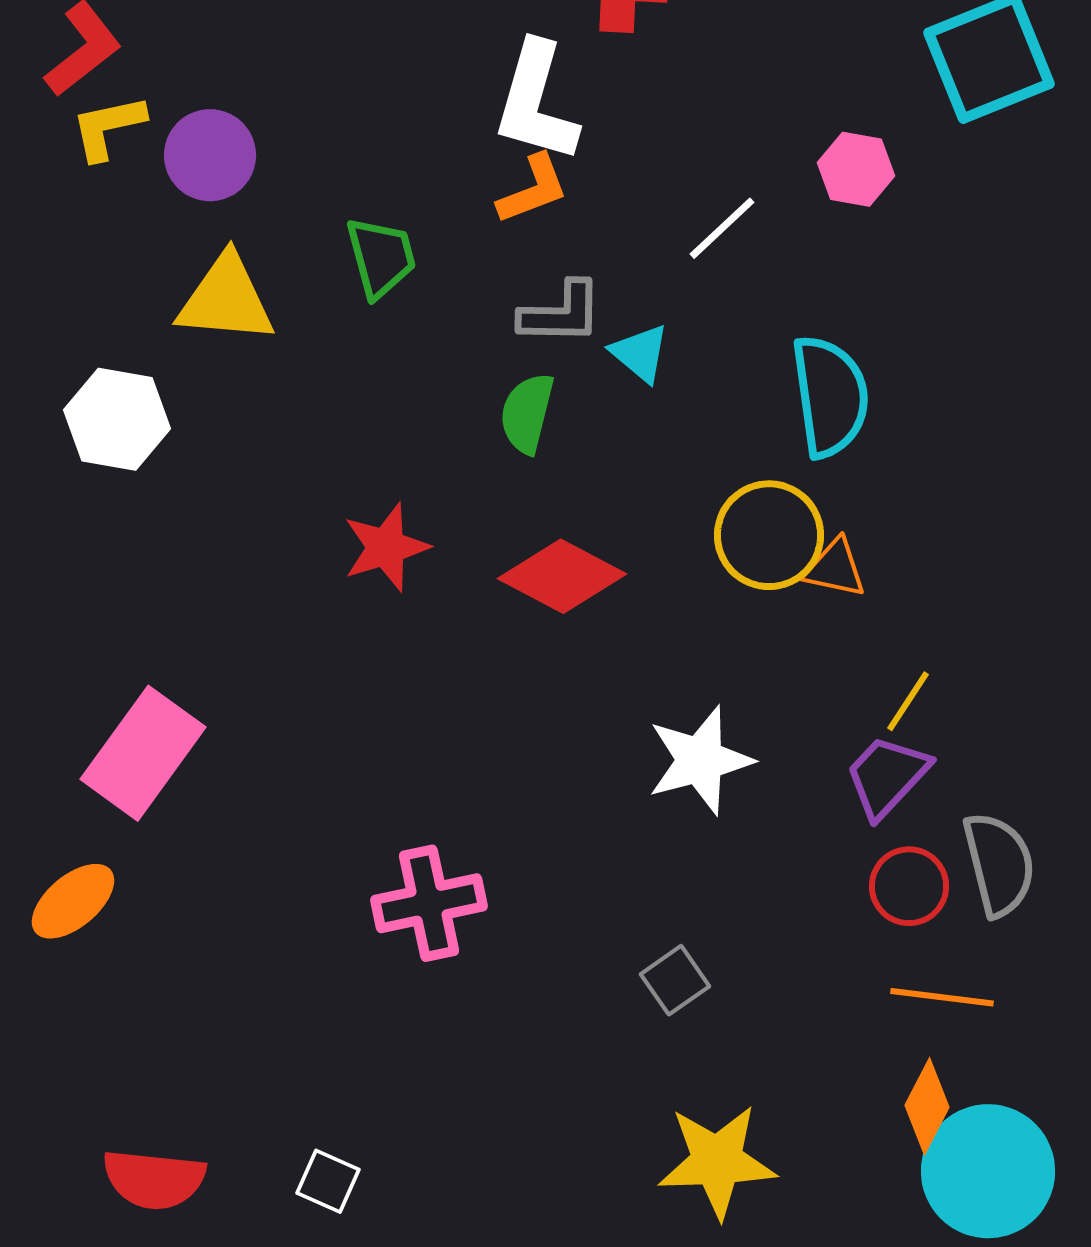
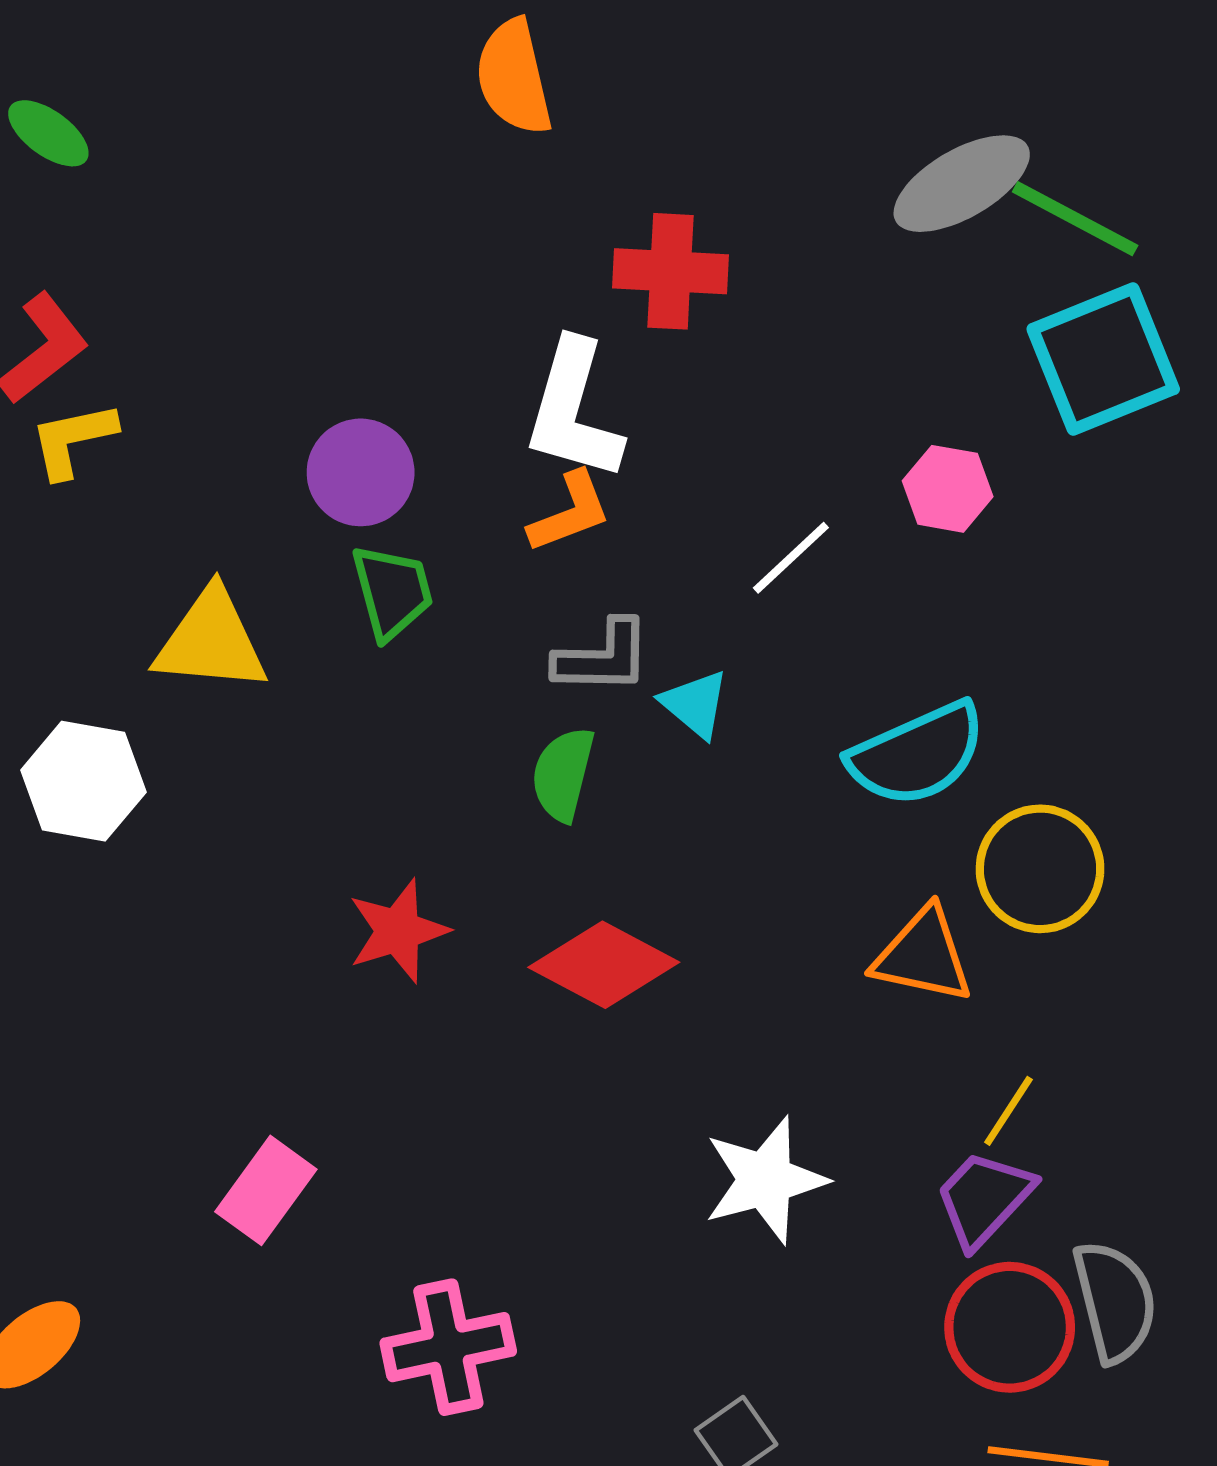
purple circle: (210, 155) -> (361, 472), moved
cyan semicircle: (830, 396) -> (917, 754), turned 74
yellow circle: (769, 535) -> (1040, 869), moved
orange triangle: (835, 568) -> (923, 955), size x1.4
pink rectangle: (143, 753) -> (266, 1190), moved, size x0.7
red circle: (909, 886) -> (1010, 1327), size x1.4

